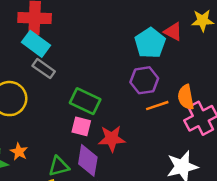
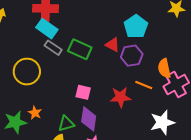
red triangle: (173, 32) -> (113, 45), moved
green rectangle: (85, 101) -> (80, 49), moved
orange line: (157, 106) -> (144, 85), moved, turned 42
red star: (112, 139) -> (120, 97), moved

